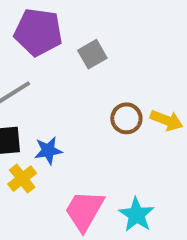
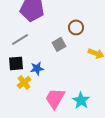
gray square: (92, 54) -> (59, 44), moved
brown circle: (126, 118) -> (76, 27), moved

